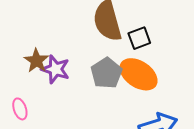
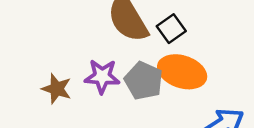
purple star: (55, 69) -> (102, 76), moved

